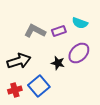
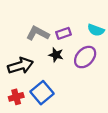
cyan semicircle: (80, 23) -> (96, 30), moved
black star: (58, 63) -> (56, 55), moved

